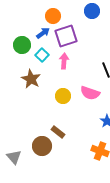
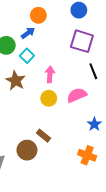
purple square: (66, 36) -> (82, 41), moved, turned 35
pink arrow: (64, 61) -> (50, 74), moved
pink semicircle: (90, 93) -> (77, 95), turned 138

